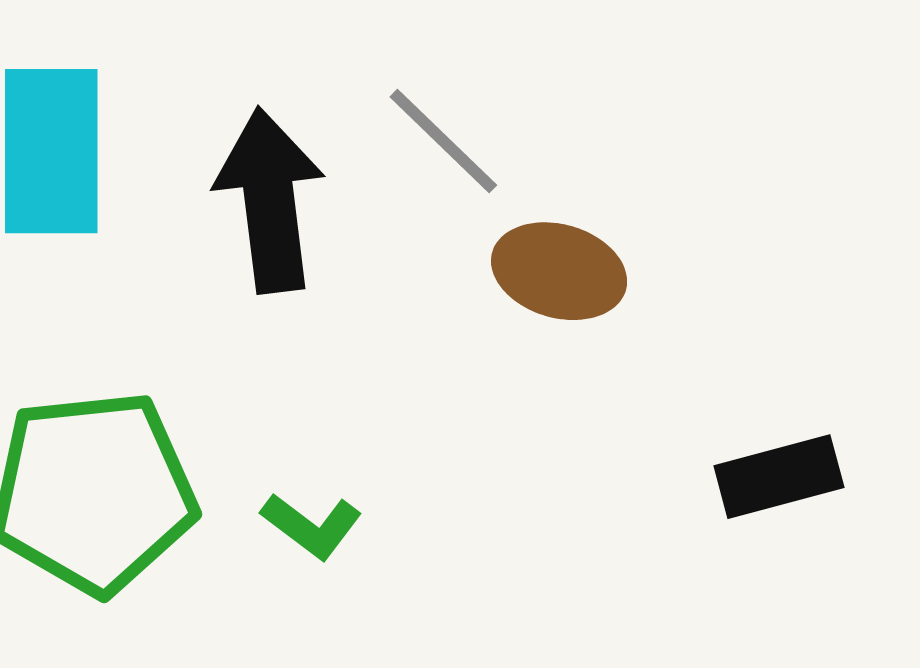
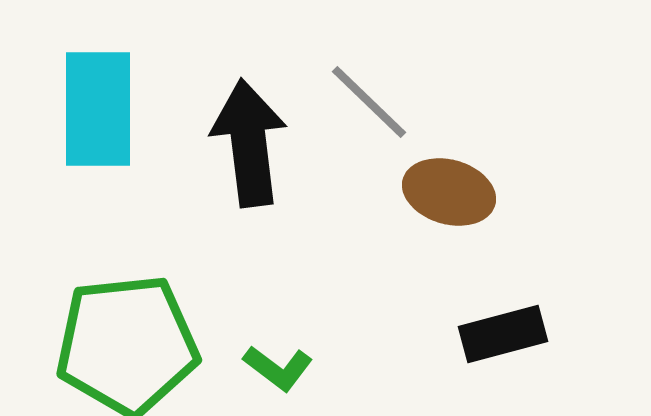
black rectangle: (779, 477) -> (503, 334), moved

